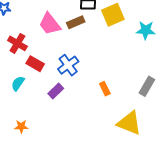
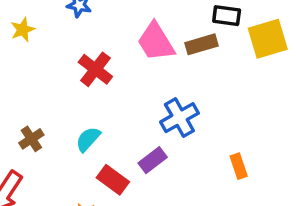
red rectangle: (35, 64) -> (113, 180), moved

